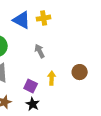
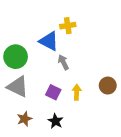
blue triangle: (22, 20) -> (49, 41), moved
purple square: (31, 86) -> (53, 92), moved

